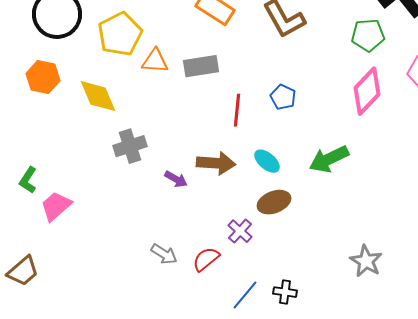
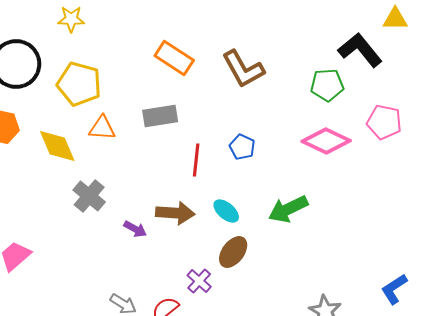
yellow pentagon: (120, 34) -> (79, 84), turned -30
orange triangle: (155, 61) -> (102, 128), moved
pink diamond: (367, 91) -> (326, 141), turned 72
gray cross: (130, 146) -> (89, 196), turned -32
brown ellipse: (274, 202) -> (233, 252), turned -32

